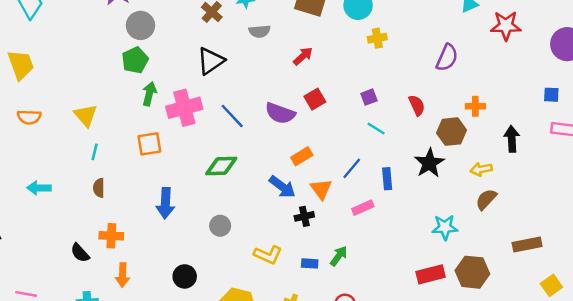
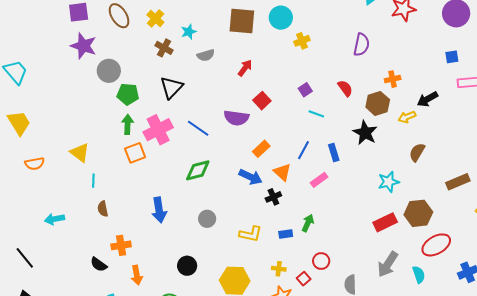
green pentagon: (135, 60) -> (128, 94), moved, turned -30
black arrow: (512, 139) -> (427, 99), turned -105
orange square: (149, 144) -> (135, 153), moved
yellow arrow: (481, 169) -> (407, 117), moved

